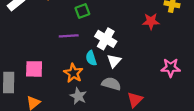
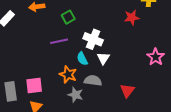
pink star: (171, 68) -> (156, 57), turned -30
pink square: (34, 69) -> (34, 86), moved
gray semicircle: (111, 84) -> (93, 81), moved

